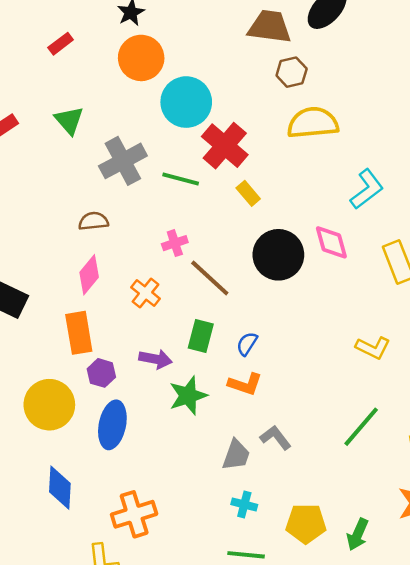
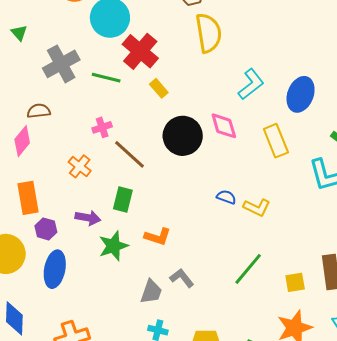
green triangle: (69, 120) -> (19, 33), size x0.7
yellow semicircle: (313, 123) -> (209, 33), turned 87
pink diamond: (89, 275) -> (22, 141), moved
blue semicircle: (247, 344) -> (226, 197), moved, turned 78

